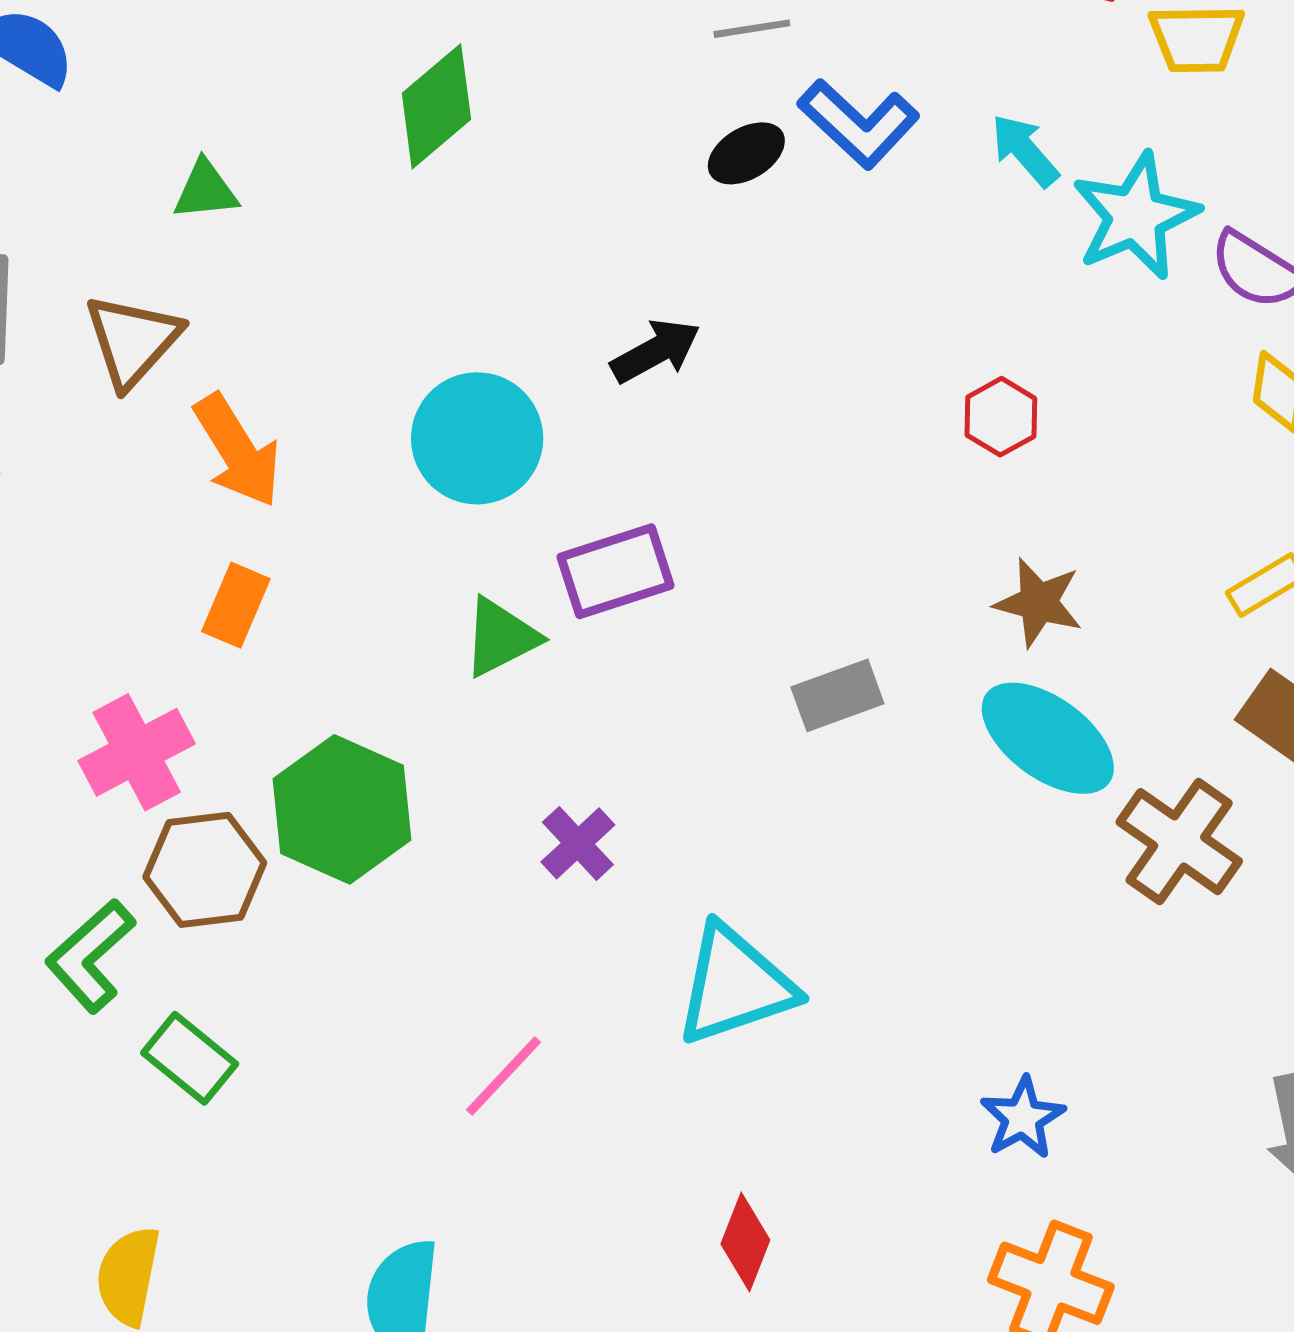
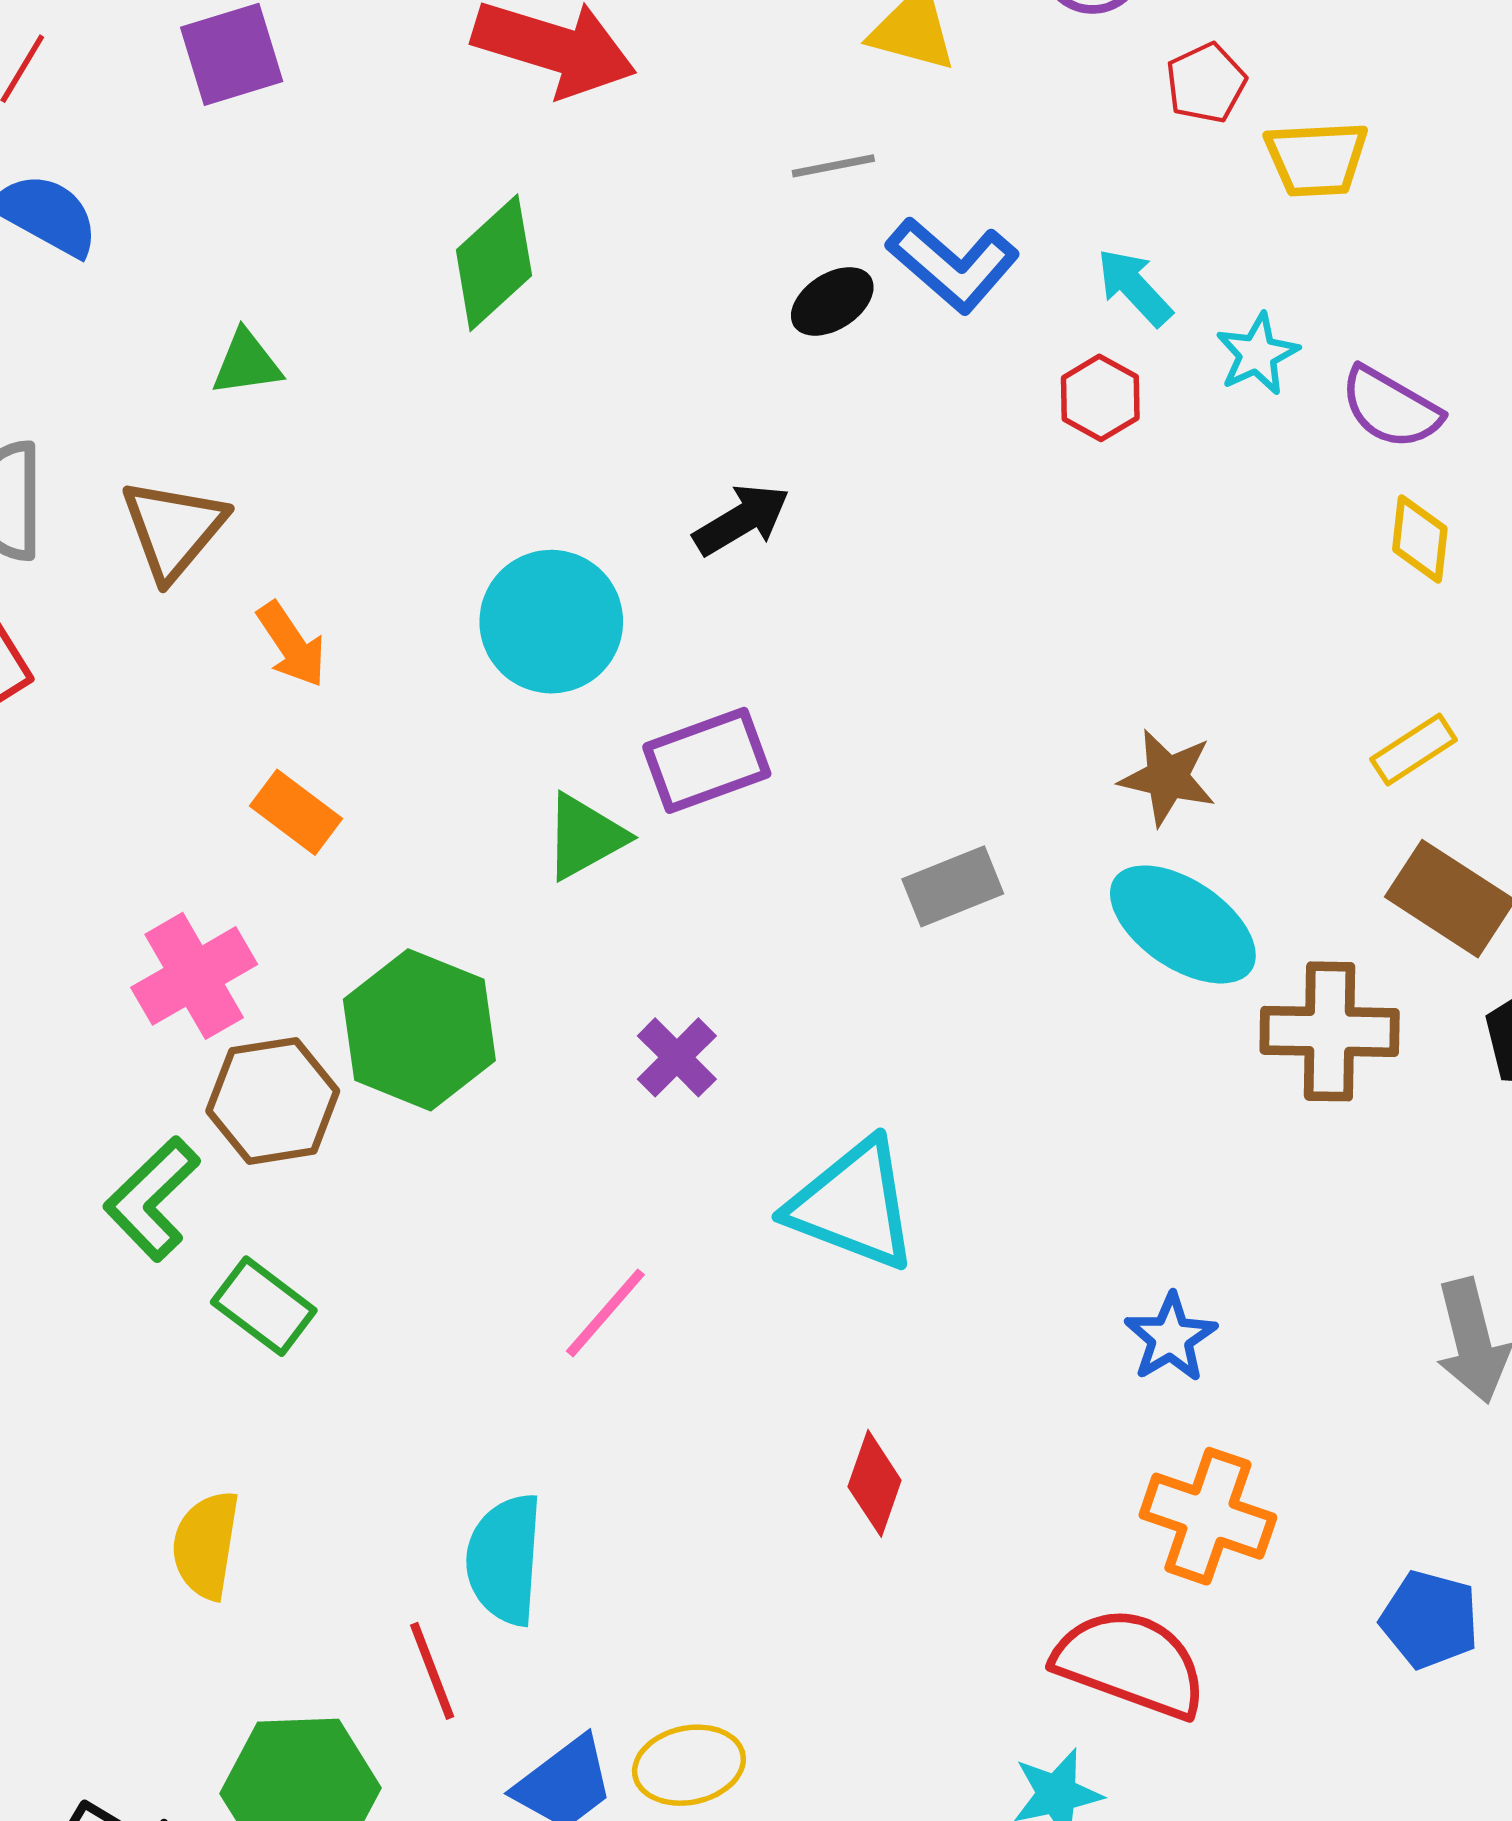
cyan star: (1135, 216) -> (1257, 354), size x0.6
red hexagon: (1001, 417) -> (1100, 398), moved
orange arrow: (237, 451) -> (291, 645), size x0.7
orange rectangle: (236, 605) -> (296, 812), turned -74
brown cross: (1179, 842) -> (1330, 1031), turned -32
cyan triangle: (735, 985) -> (853, 1205), turned 42

